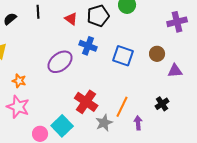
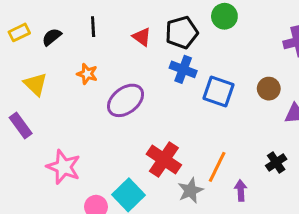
blue cross: (88, 46) -> (183, 69), moved
orange star: (19, 81) -> (87, 74), moved

